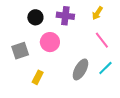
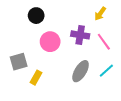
purple cross: (65, 16) -> (80, 35), moved
gray square: (20, 51) -> (19, 62), moved

